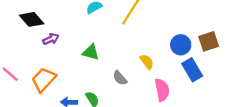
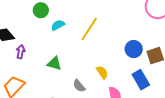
purple arrow: (51, 39) -> (21, 52), turned -56
blue circle: (181, 45) -> (134, 49), moved

